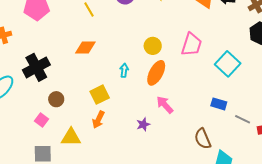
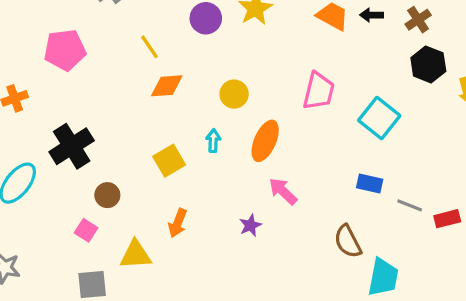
yellow circle: (153, 46) -> (234, 94), moved
orange diamond: (85, 47) -> (167, 86), moved
yellow square: (100, 95) -> (169, 161), moved

